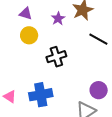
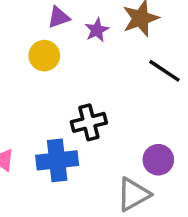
purple triangle: (26, 13) -> (59, 17), moved, turned -40
black cross: (56, 57) -> (89, 122), moved

